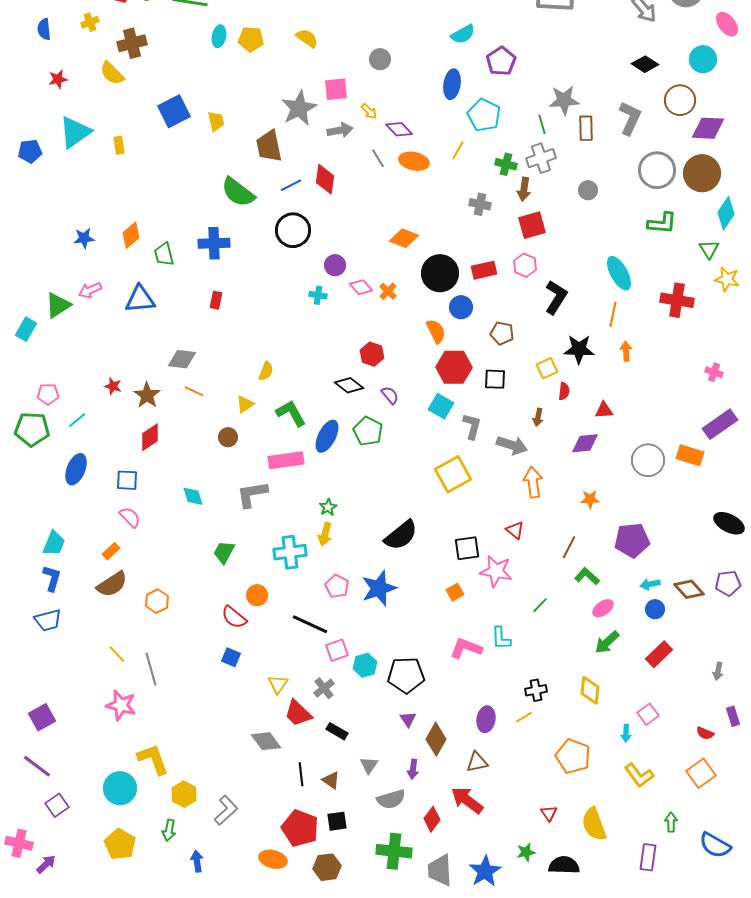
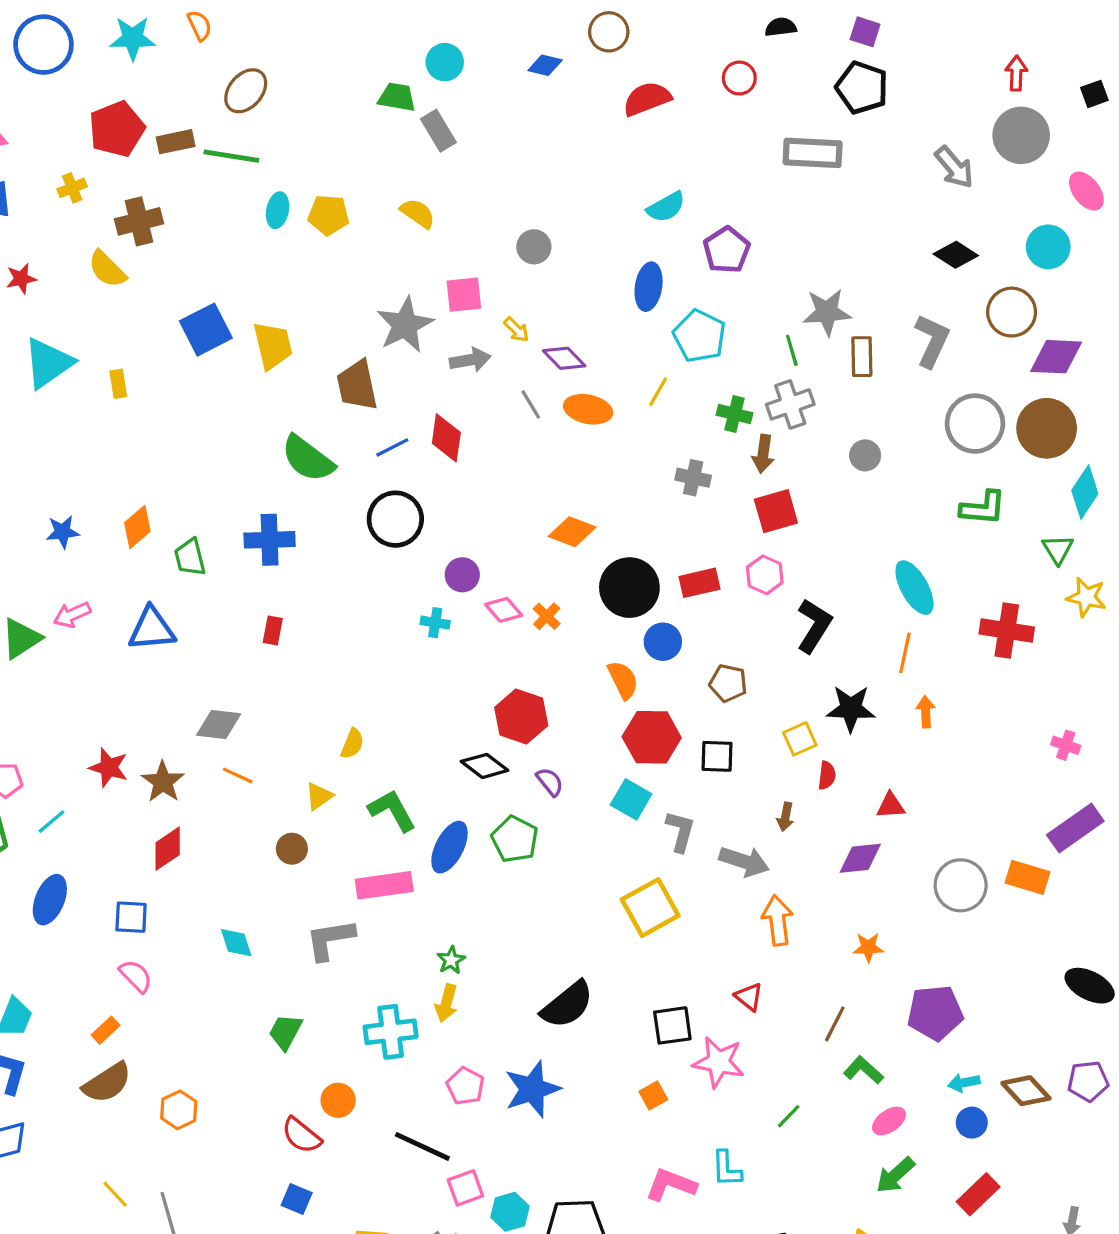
yellow trapezoid: (216, 121) -> (273, 346), size x1.5
red hexagon: (372, 354) -> (521, 717), size x1.4
red star: (113, 386) -> (109, 767), size x1.4

